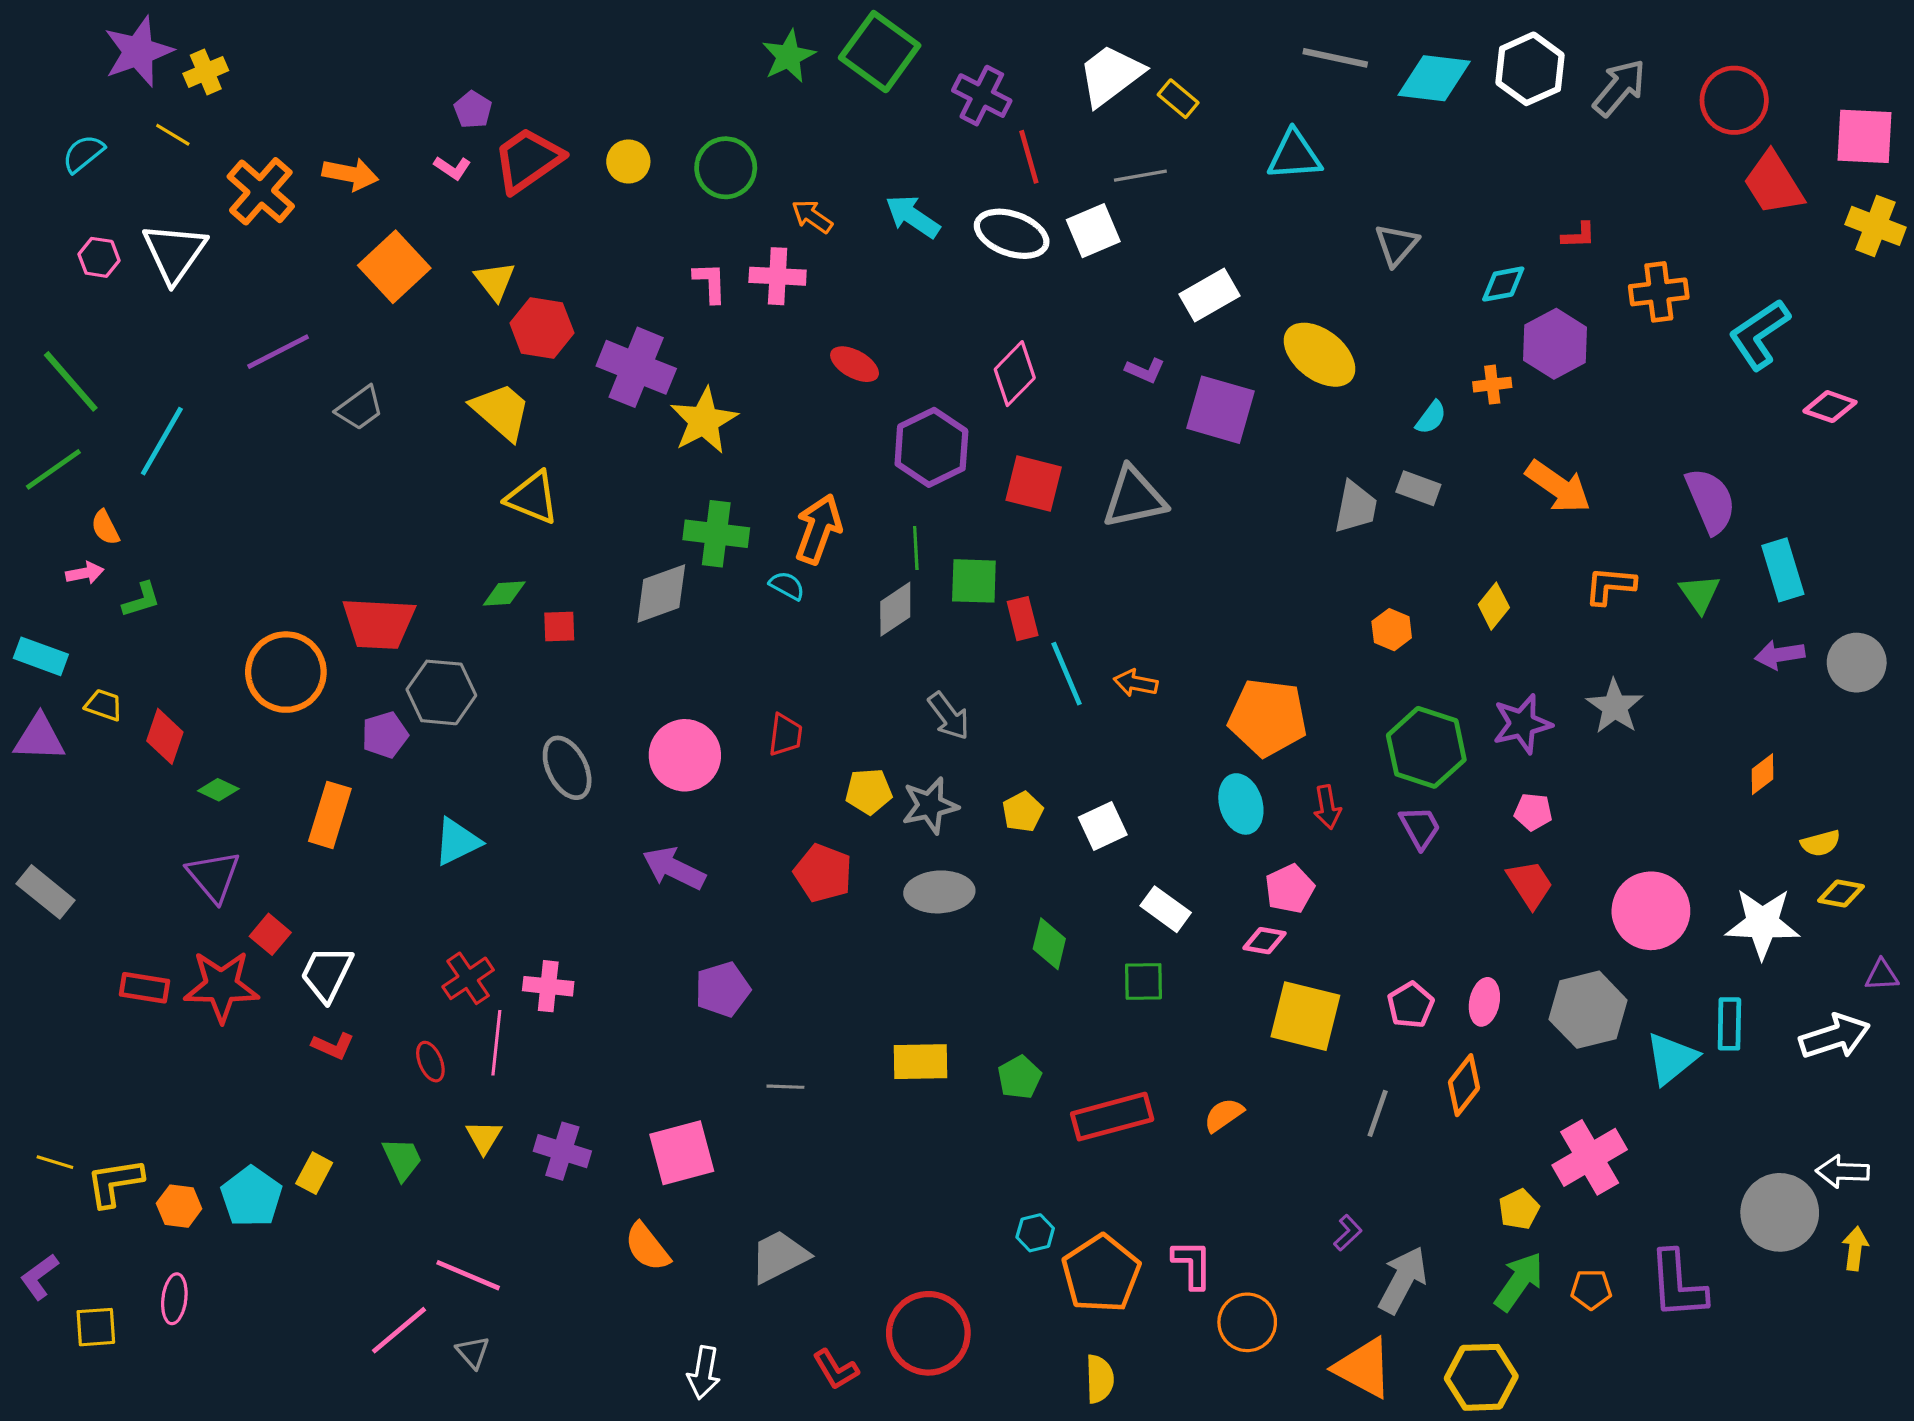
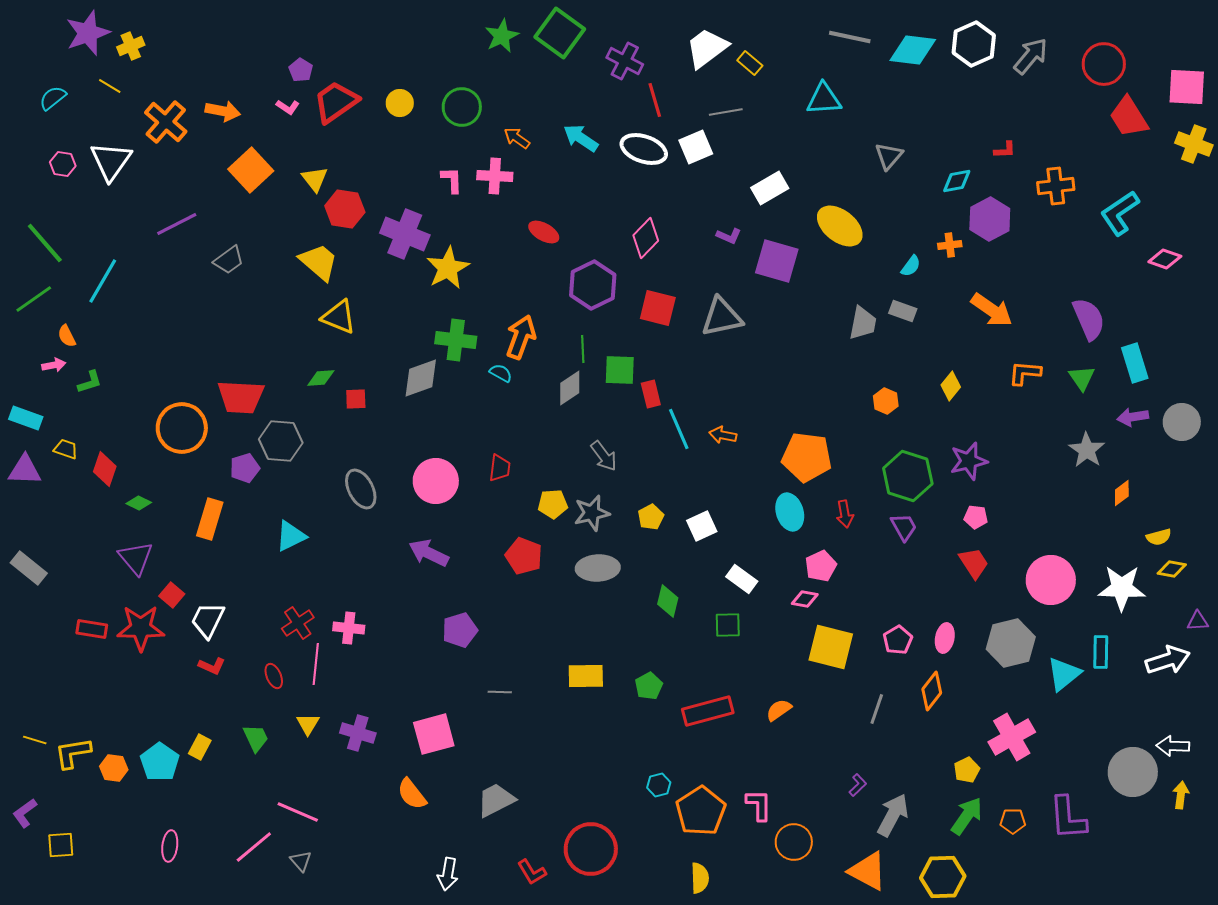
gray star: (1615, 707) -> (1087, 450), moved
pink ellipse: (174, 1299) -> (170, 846), moved

